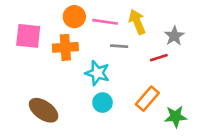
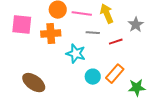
red line: (159, 58) -> (116, 42), moved
cyan circle: (103, 103) -> (93, 77), moved

